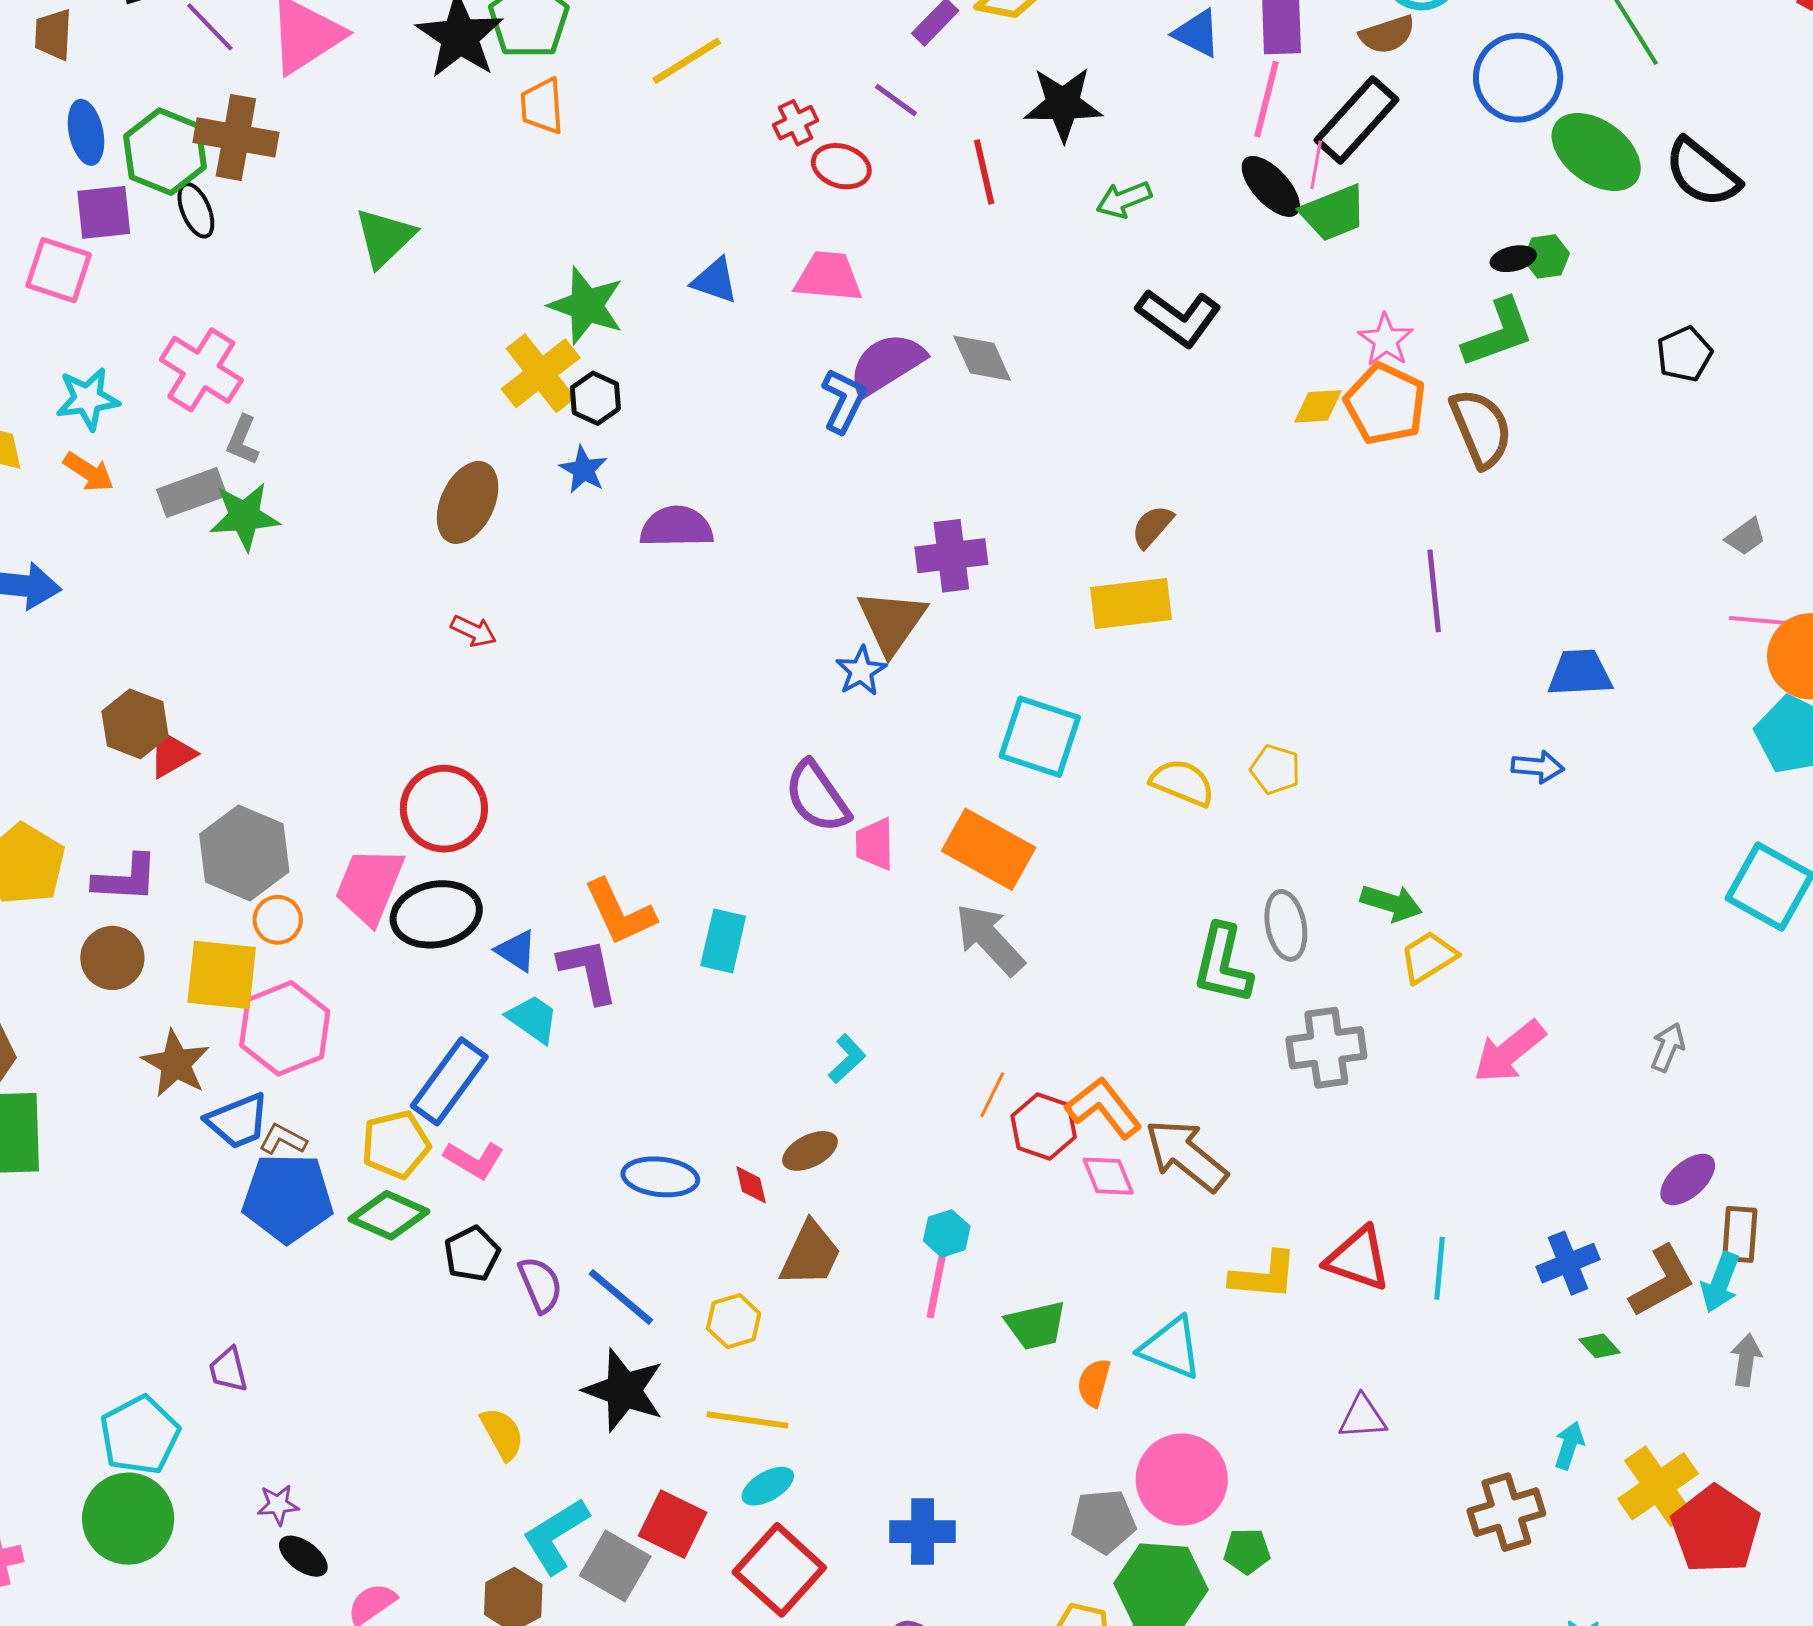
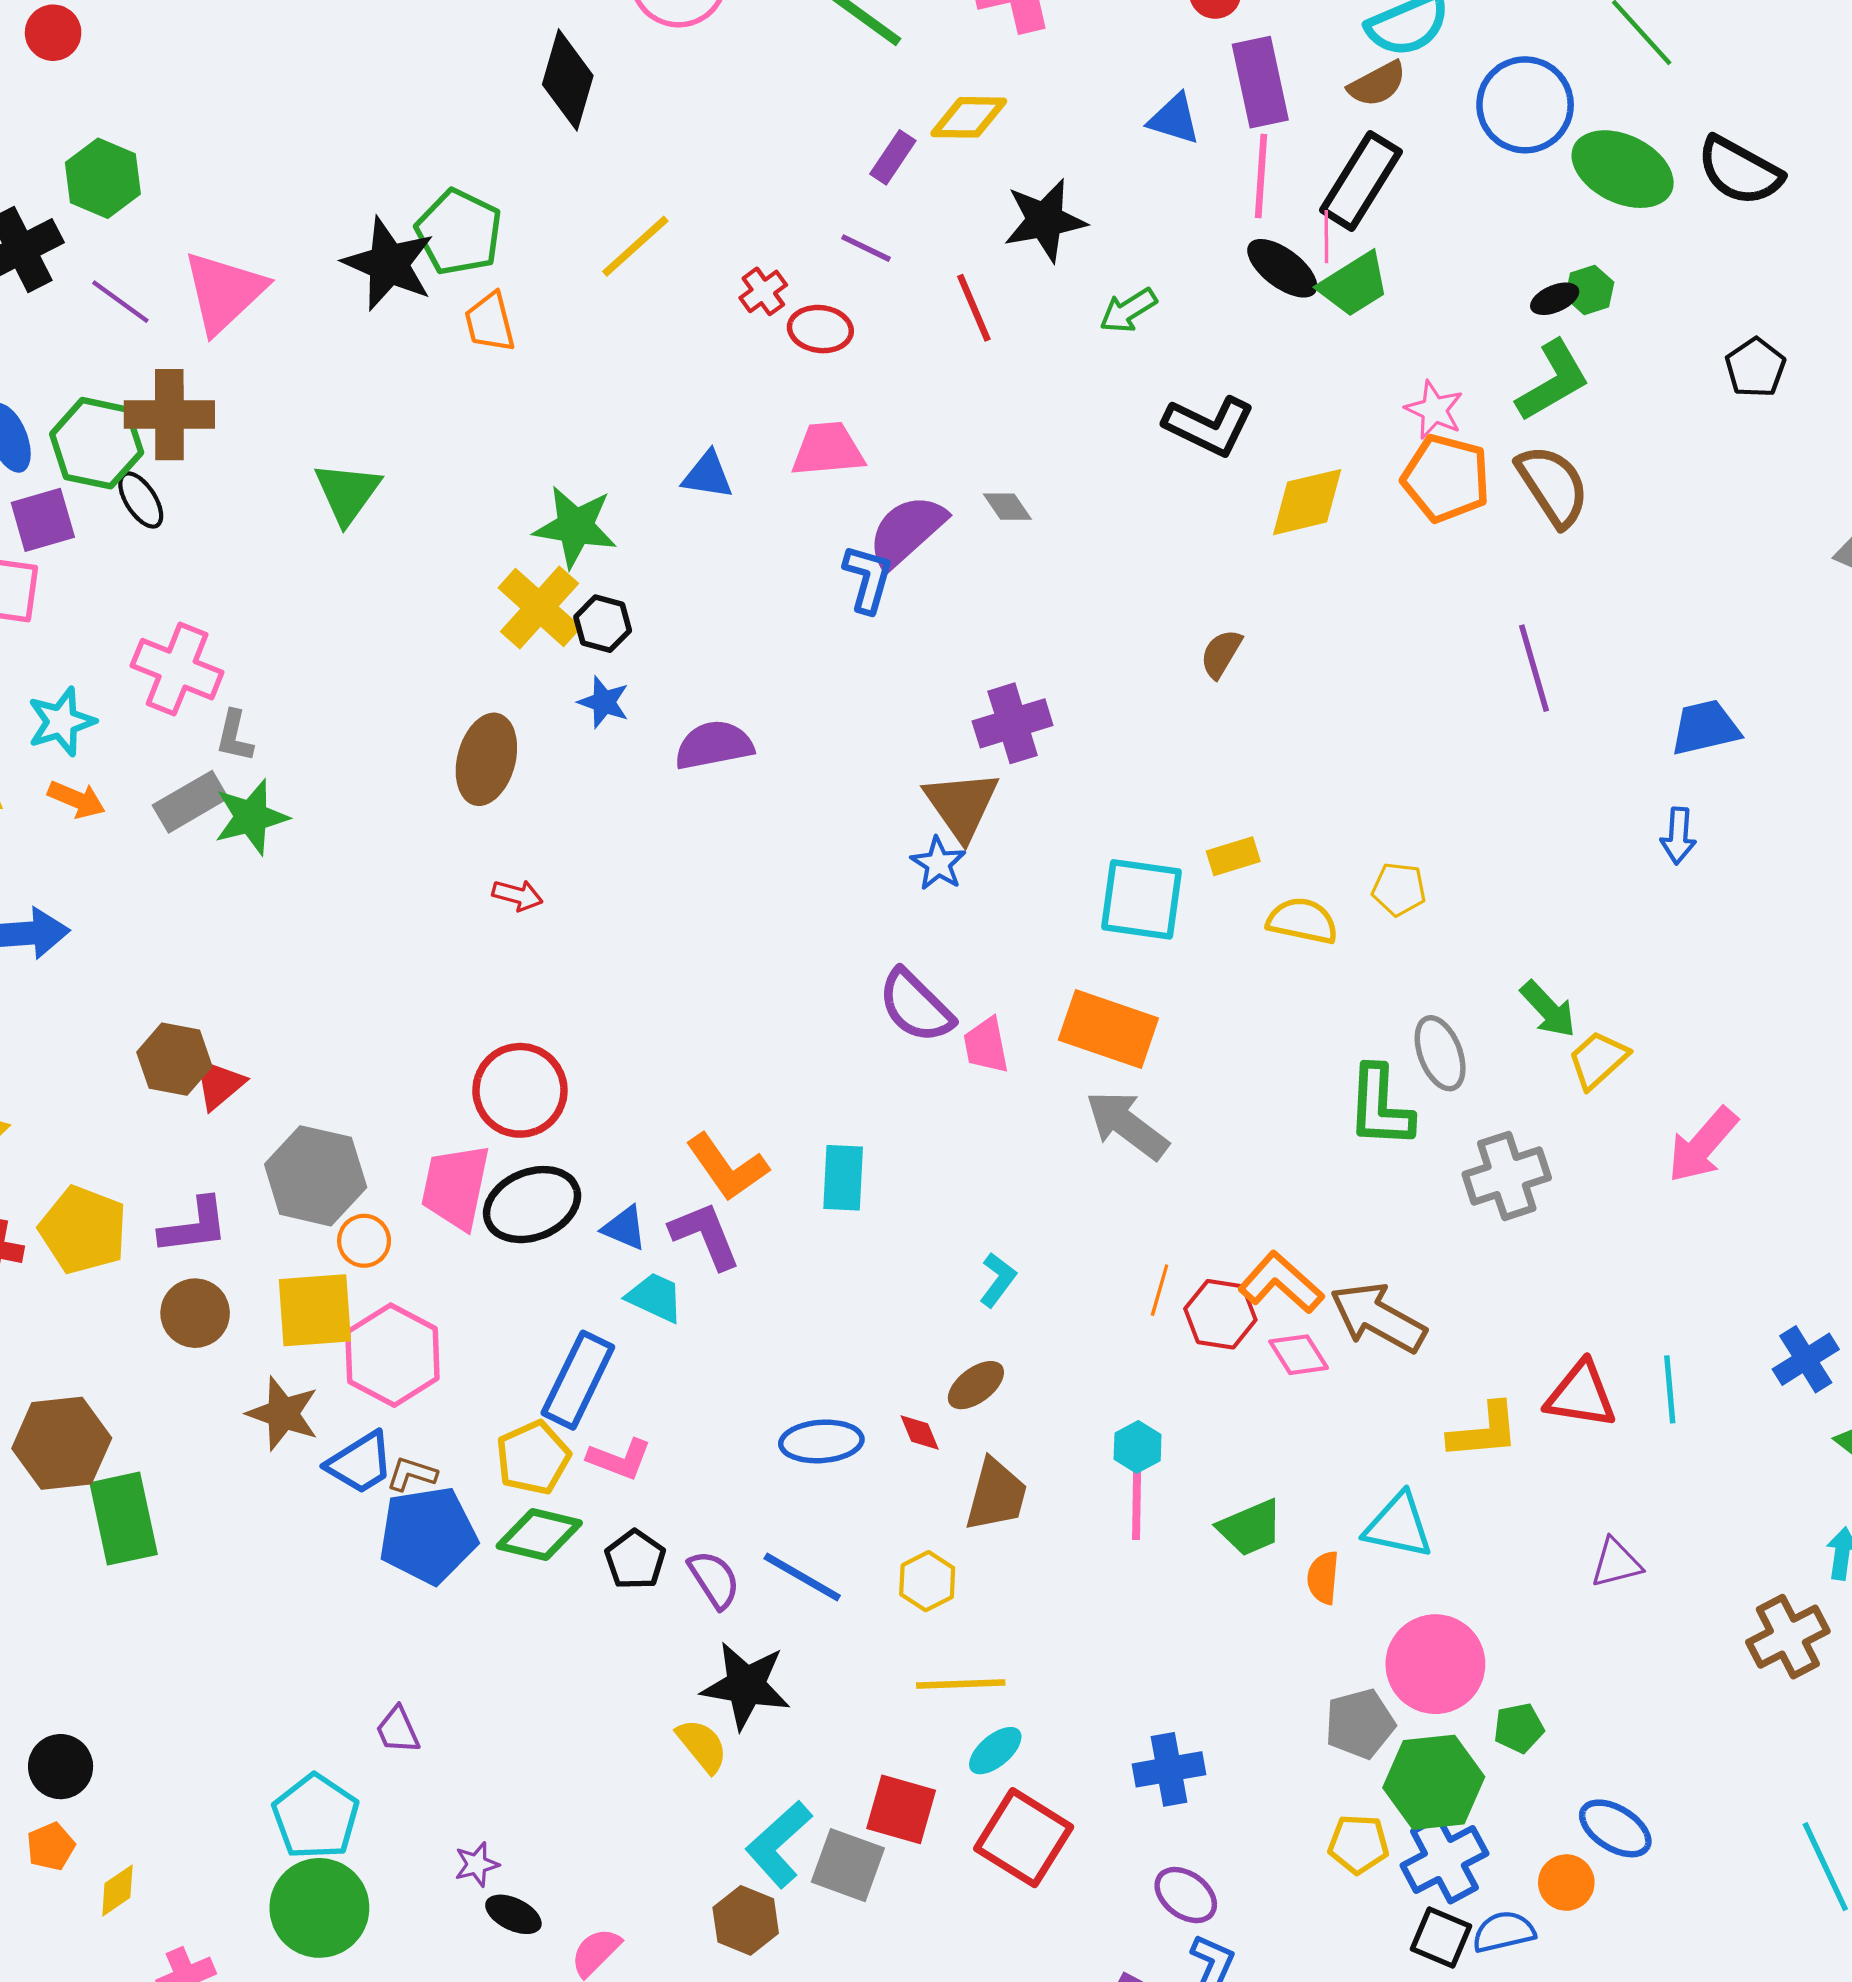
gray diamond: (982, 358) -> (1007, 507), size x0.7
yellow diamond: (1318, 406) -> (1307, 502), moved, size x1.5
yellow rectangle: (1131, 604) -> (1233, 856), moved, size x0.6
blue arrow: (1538, 767) -> (1678, 836), turned 99
green arrow: (1391, 903) -> (1548, 1009), turned 40
black star: (624, 1390) -> (746, 1686), moved

